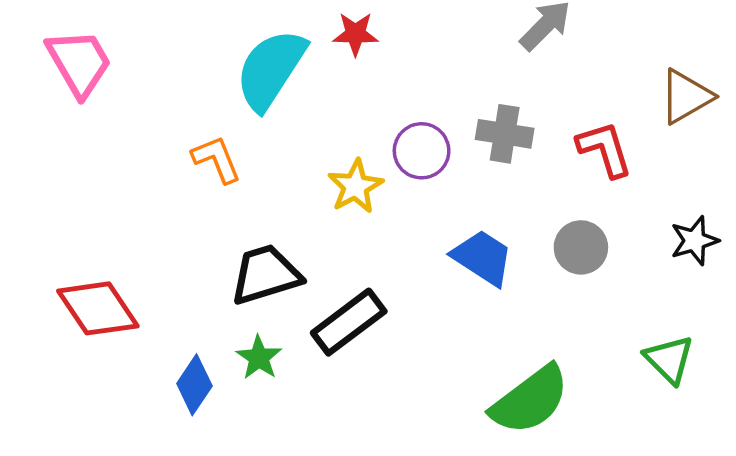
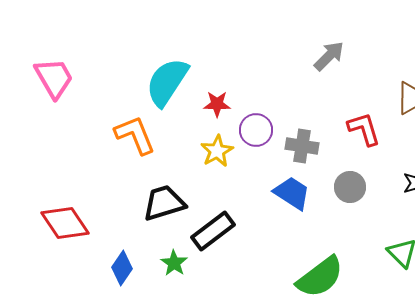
red star: (355, 34) -> (217, 104), moved
gray cross: (505, 134) -> (302, 146), moved
orange L-shape: (216, 159) -> (135, 135), size x1.4
green star: (259, 358) -> (174, 263), moved

